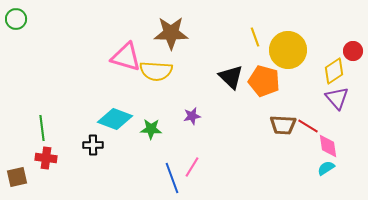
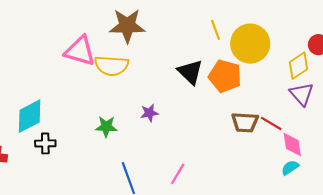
cyan diamond: (115, 119) -> (30, 116), moved, turned -48
pink line: (192, 167) -> (178, 174), moved

